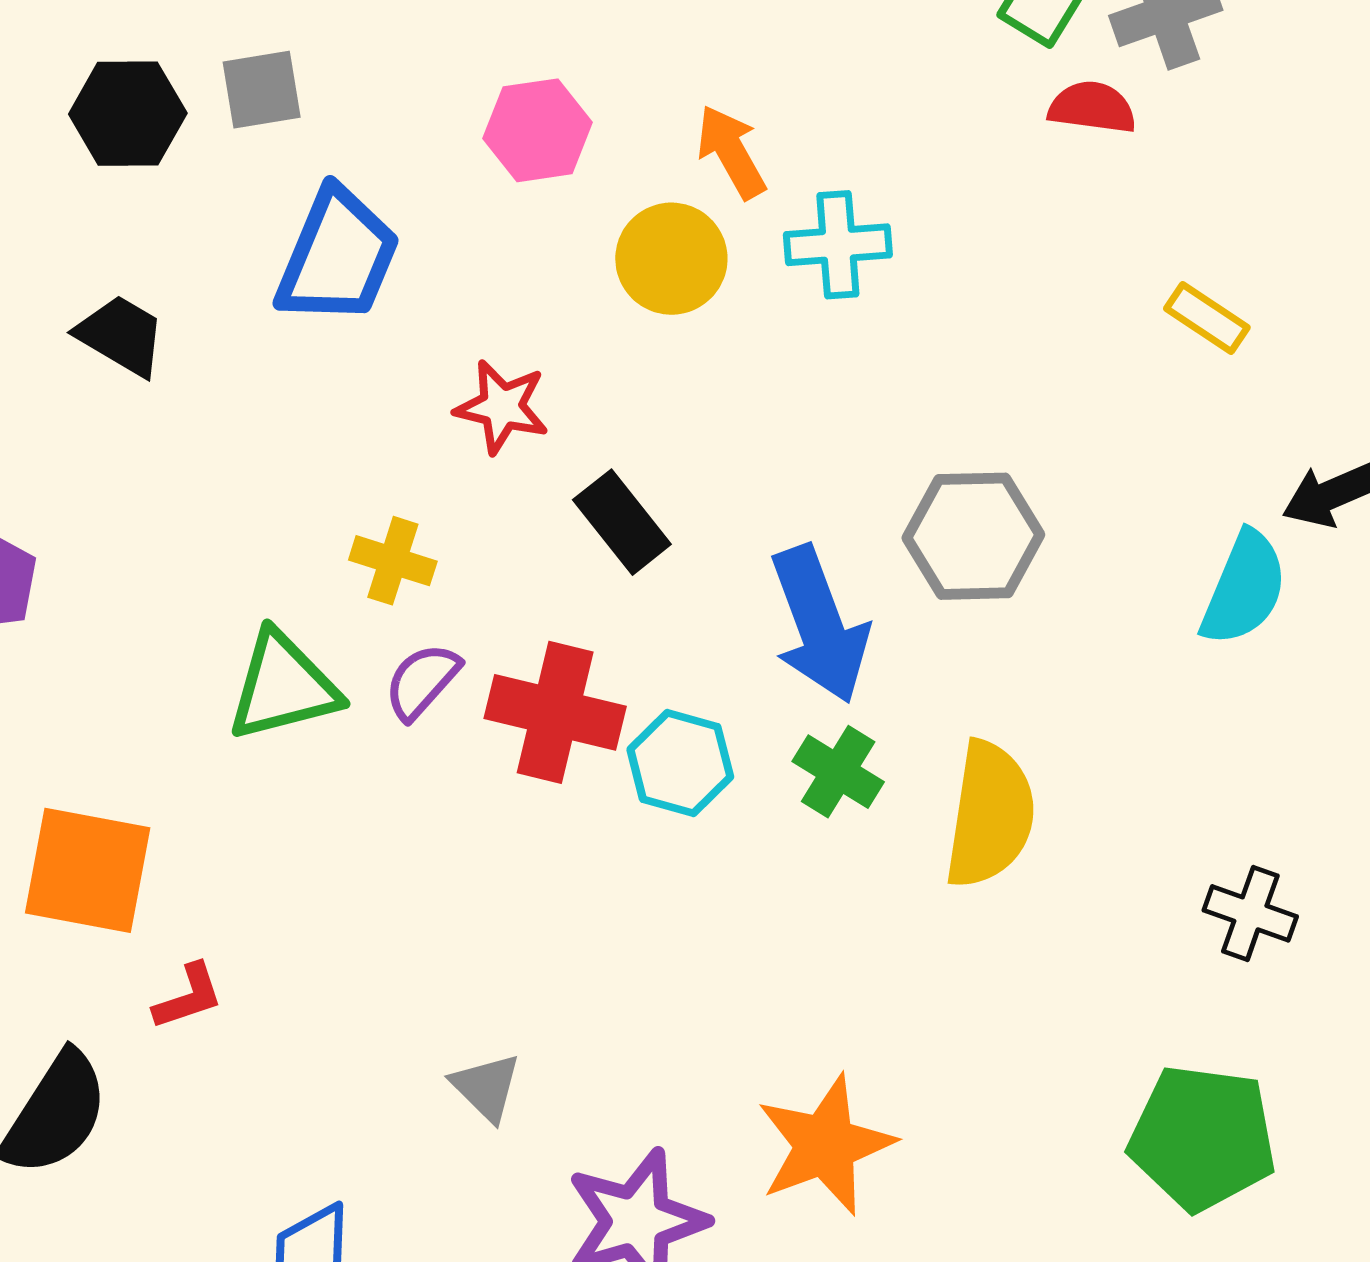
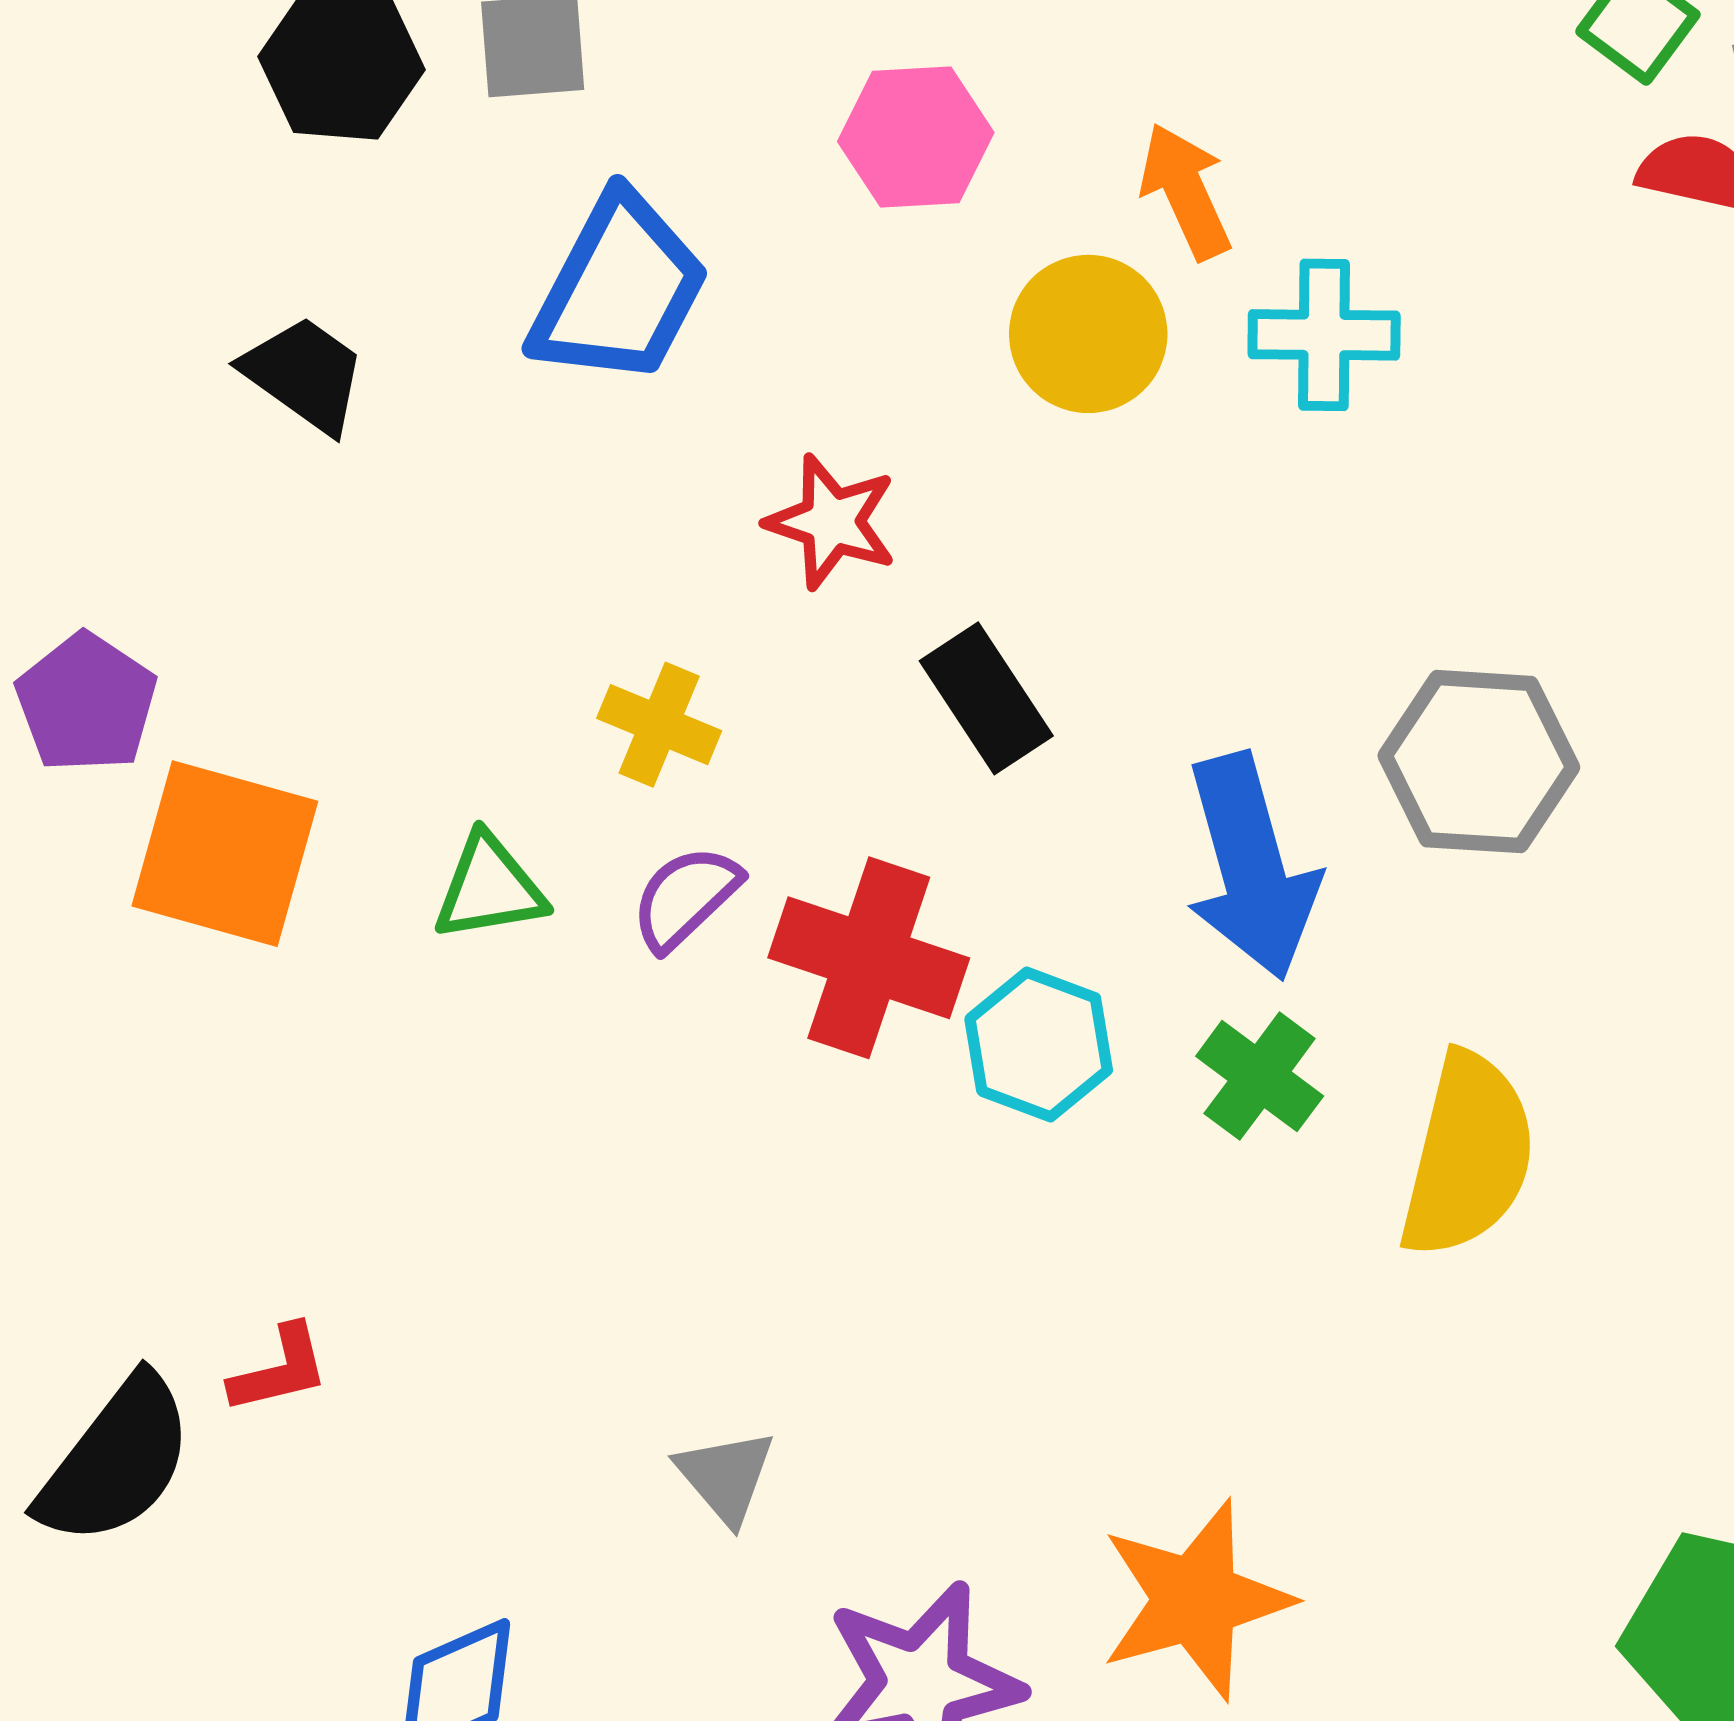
green triangle: (283, 686) -> (489, 888), size x0.7
orange square: (88, 870) -> (225, 854), moved
red L-shape: (188, 997) -> (280, 1369), moved

